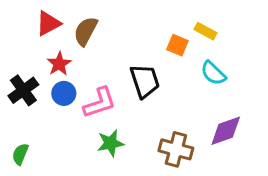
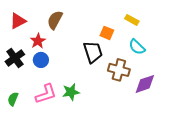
red triangle: (48, 23) -> (18, 21), moved
orange square: (177, 45) -> (107, 33), moved
pink L-shape: (100, 103) -> (46, 94), moved
brown cross: (176, 149) -> (119, 70), moved

